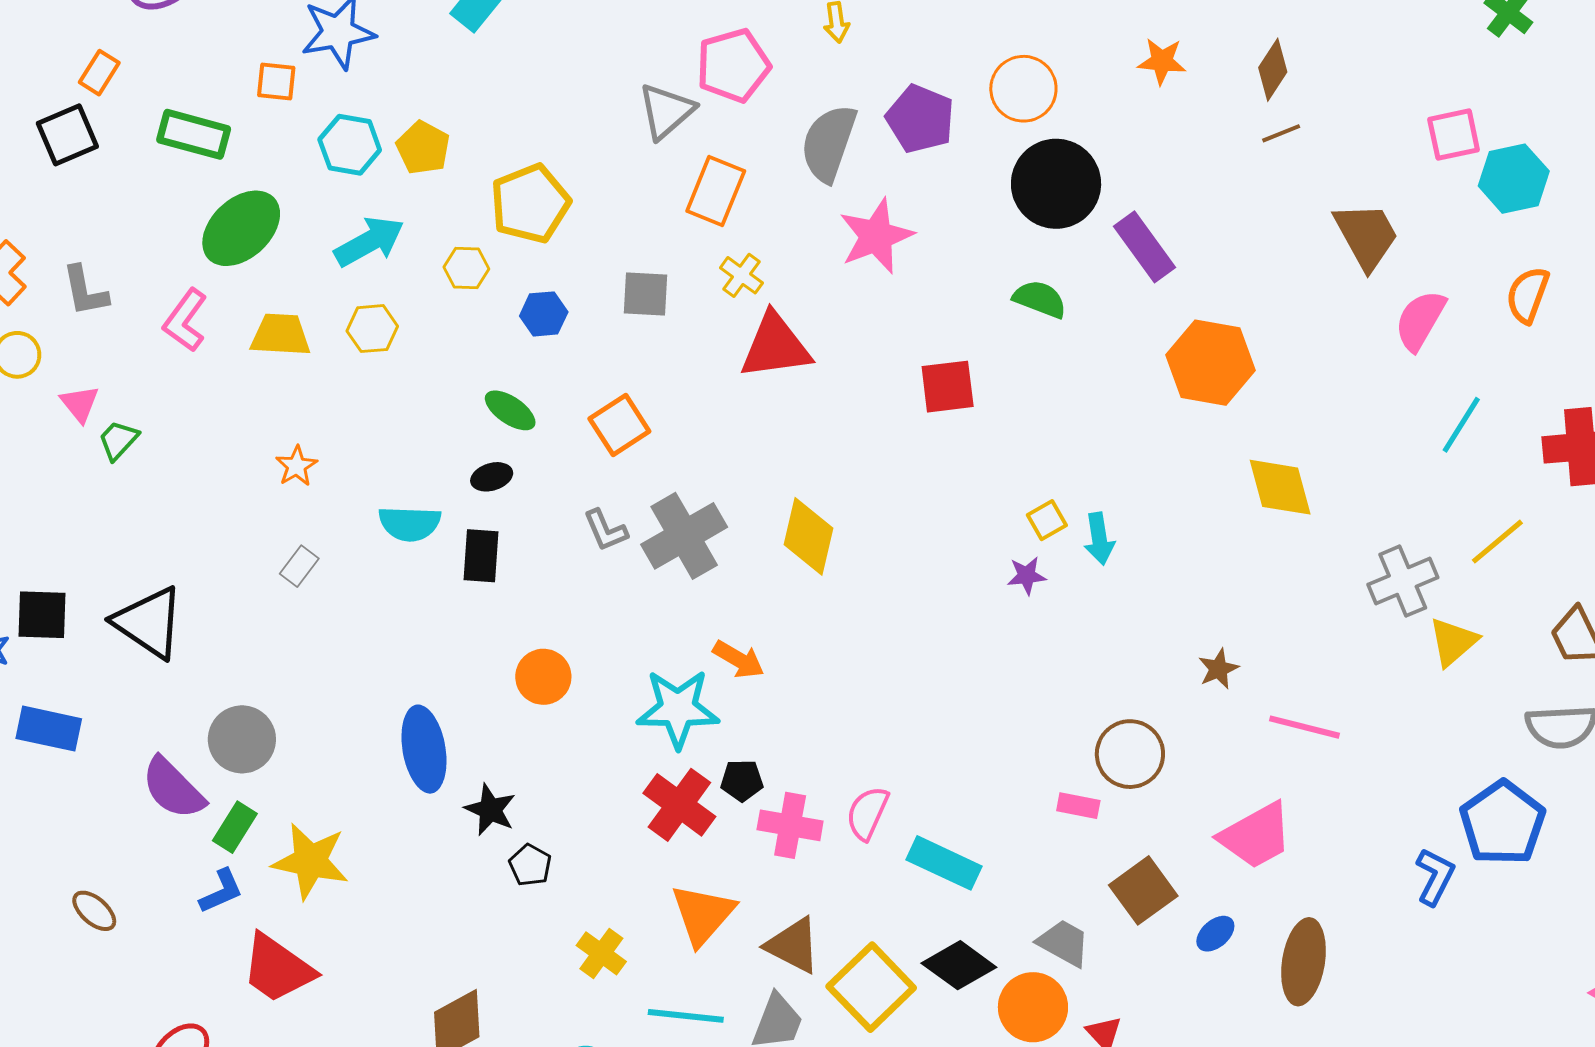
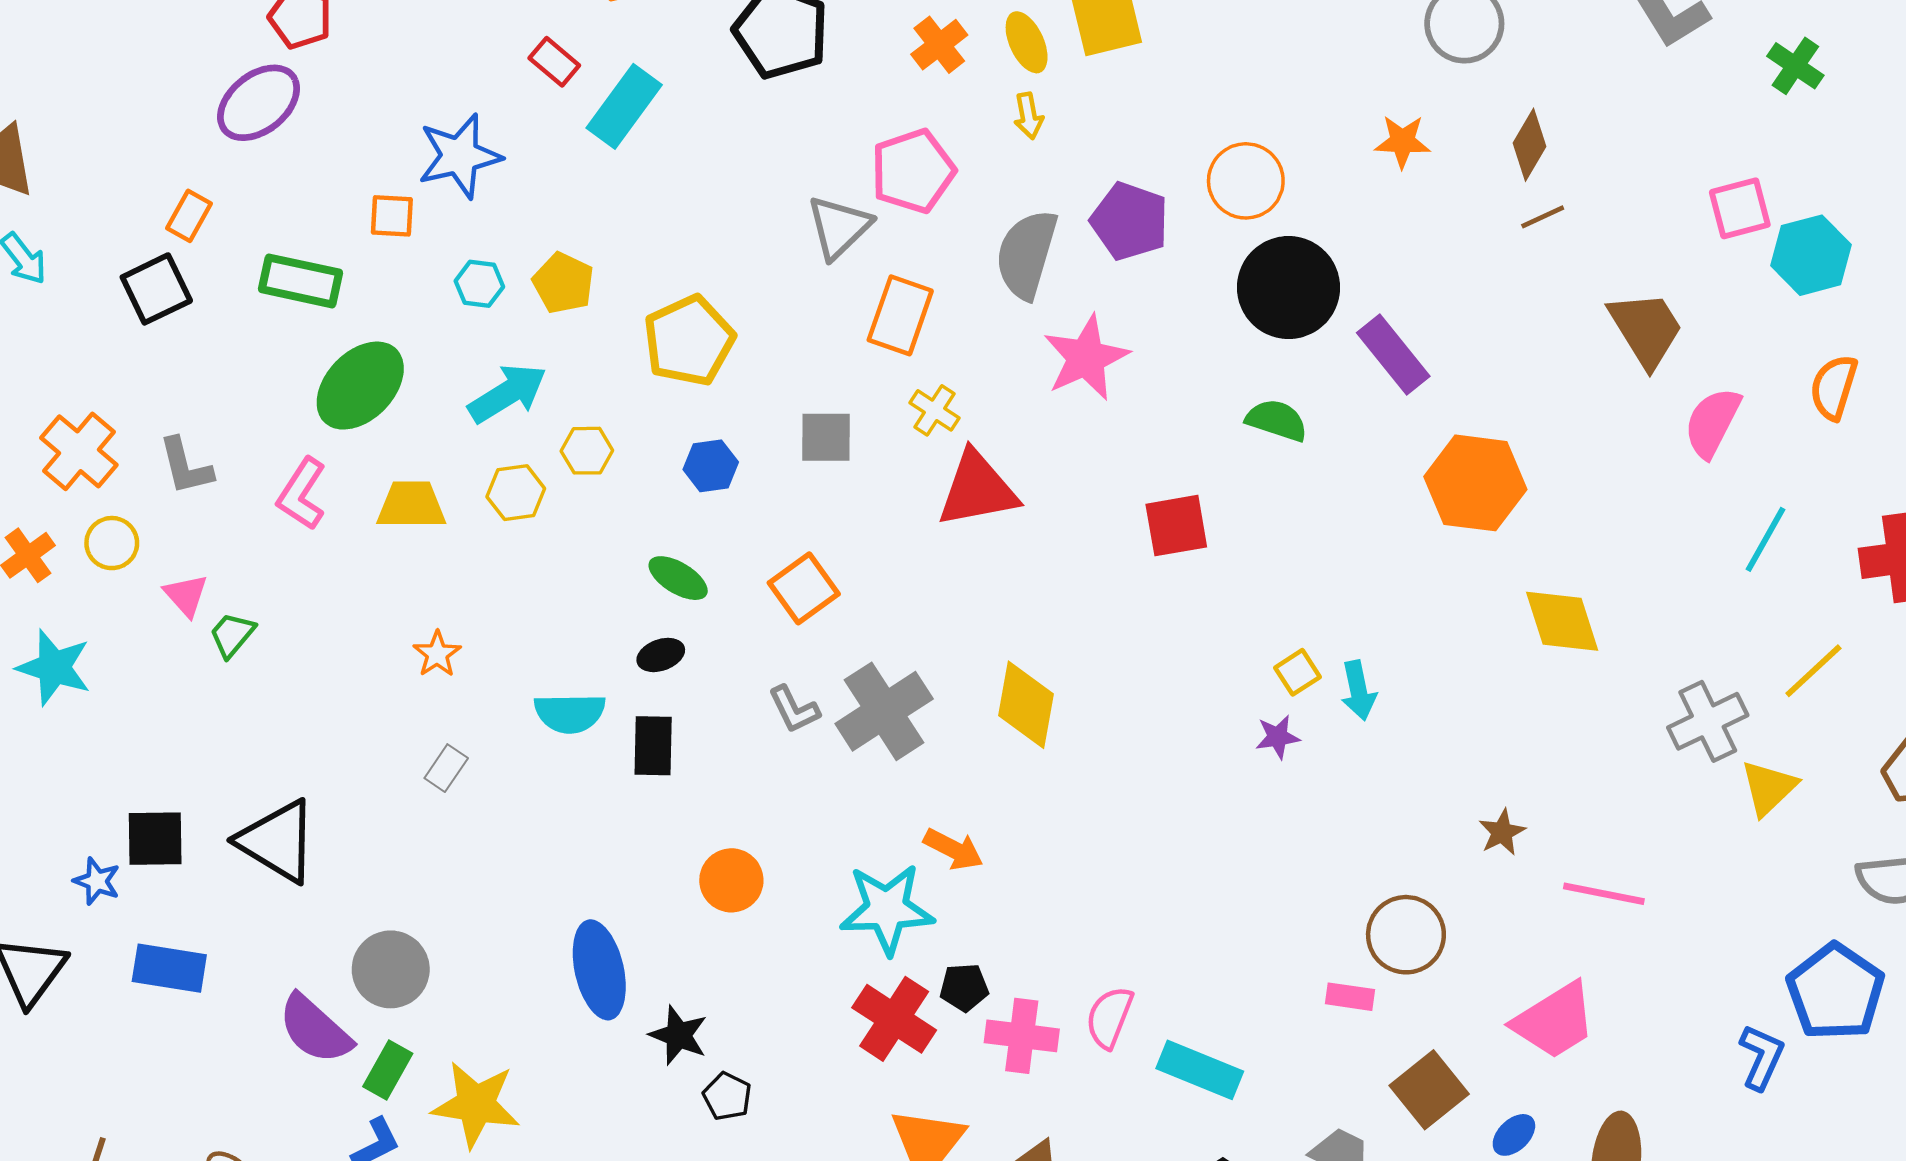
cyan hexagon: (350, 145) -> (479, 284), size x0.7
yellow hexagon: (466, 268) -> (587, 451), moved

